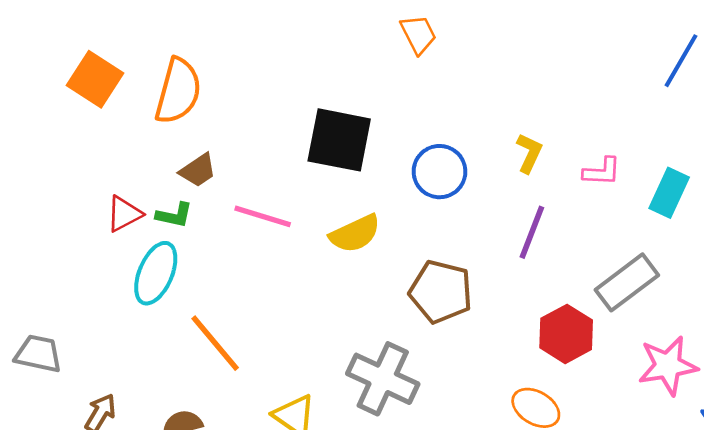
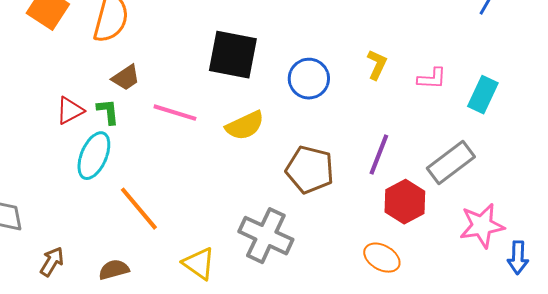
green L-shape: (174, 215) -> (108, 112), turned -108
purple line: (532, 232) -> (379, 155), moved

